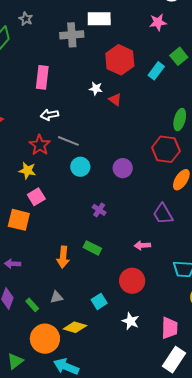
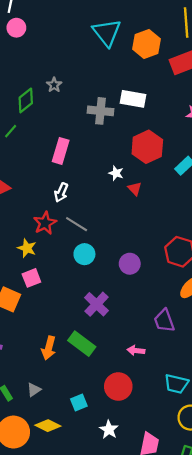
white arrow: (49, 115) -> (61, 192), turned -66
purple cross: (99, 210) -> (96, 304), size x1.6
green rectangle: (92, 248) -> (82, 344), size x1.4
gray triangle: (56, 297) -> (34, 390), turned -32

